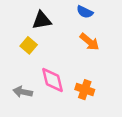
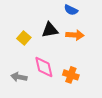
black triangle: (42, 20) -> (50, 30), moved
orange arrow: (90, 42) -> (75, 35), turned -36

